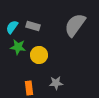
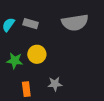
gray semicircle: (75, 25) -> (75, 23), turned -135
green star: (18, 47) -> (15, 61), moved

